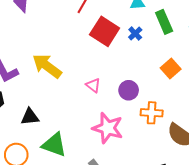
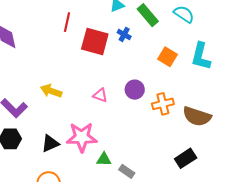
yellow arrow: (47, 66) -> (51, 91), size x0.7
pink star: (108, 128) -> (82, 137), moved
green triangle: (54, 145) -> (104, 159), moved, size x0.6

